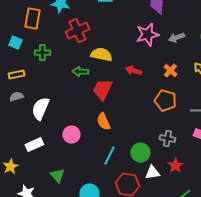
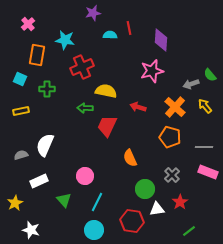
gray arrow: (176, 38) -> (191, 84), moved
orange cross: (170, 71) -> (175, 107), size x1.5
gray semicircle: (16, 97) -> (21, 155), moved
orange semicircle: (103, 122) -> (130, 158), moved
pink circle: (71, 135) -> (85, 176), moved
gray cross: (167, 139) -> (172, 175), turned 35
cyan line: (109, 156) -> (97, 202), moved
green triangle: (57, 176) -> (64, 200), moved

